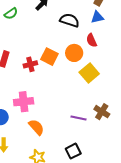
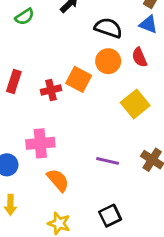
blue triangle: (97, 17) -> (148, 24), turned 32
orange circle: (74, 53) -> (108, 61), moved
purple line: (78, 118) -> (108, 161), moved

